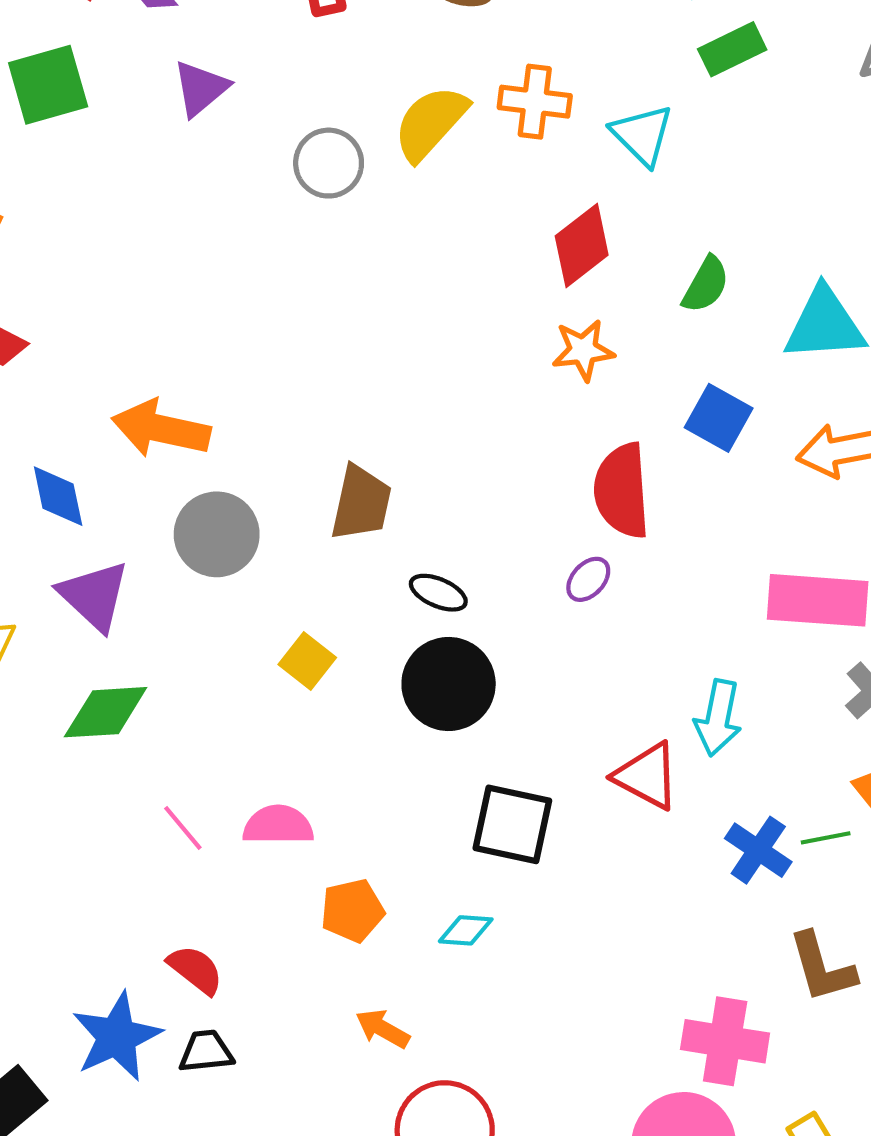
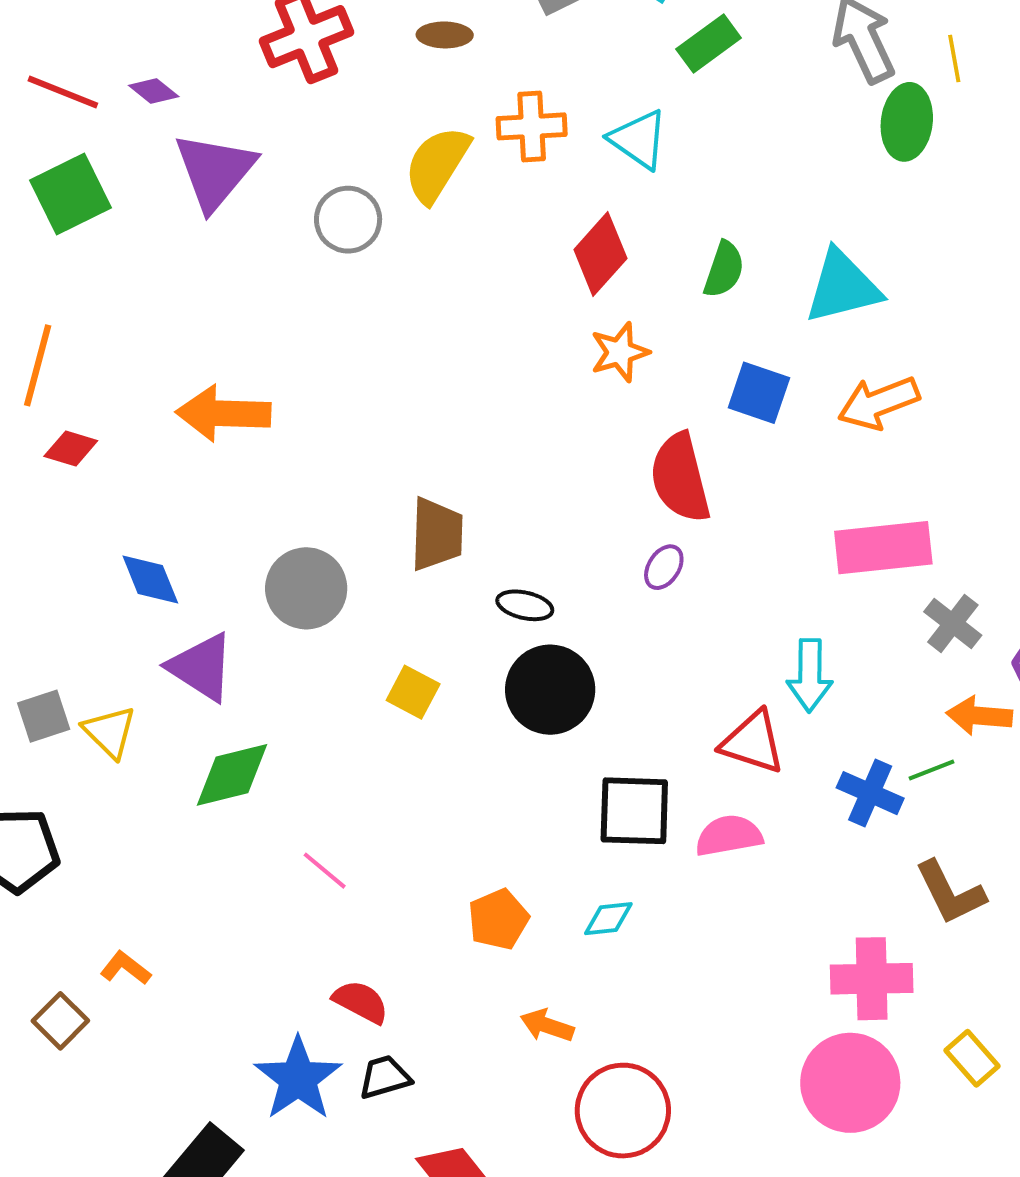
purple triangle: (201, 88) -> (215, 171), size x1.5
orange arrow: (161, 429) -> (223, 413), moved
pink semicircle: (278, 825) -> (729, 836), moved

